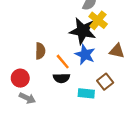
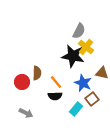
blue star: (85, 54) -> (83, 83), moved
red circle: (20, 78) -> (22, 82), moved
cyan rectangle: (86, 93) -> (76, 109), turned -56

